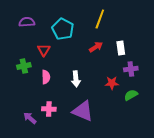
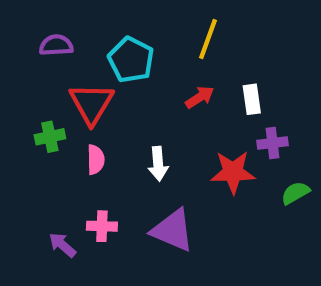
red triangle: (44, 50) -> (92, 103), size x1.6
red star: (112, 83) -> (233, 172), size x1.5
green semicircle: (131, 95) -> (295, 193), moved

